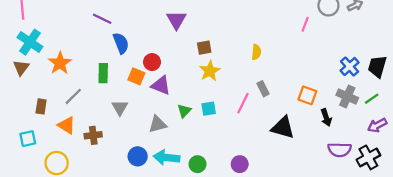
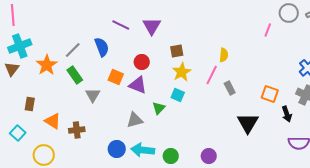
purple line: (102, 19) -> (121, 25), moved
cyan cross: (30, 42) -> (20, 46), turned 35
red circle: (152, 62) -> (142, 62), moved
green rectangle: (103, 73) -> (75, 75), moved, turned -36
gray line: (73, 96) -> (73, 50), moved
pink line: (243, 103) -> (212, 75), moved
gray triangle: (120, 108) -> (93, 95), moved
cyan square: (209, 109) -> (178, 95), moved, turned 32
black triangle: (283, 128) -> (248, 123), turned 45
cyan square: (28, 139) -> (18, 133), turned -35

